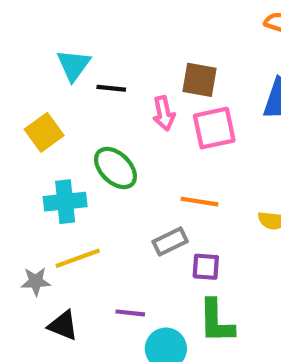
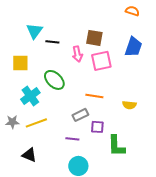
yellow square: (44, 132) -> (20, 63), turned 36
cyan cross: (65, 202) -> (30, 96), turned -30
gray star: (36, 281) -> (12, 122), moved
purple line: (130, 313) -> (72, 139), moved
green L-shape: (216, 321) -> (116, 146), moved

